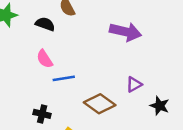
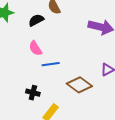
black semicircle: (45, 24) -> (36, 20), turned -49

